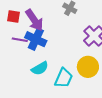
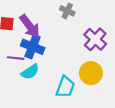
purple line: (20, 40) -> (16, 58), moved
cyan semicircle: (40, 68) -> (30, 72), moved

